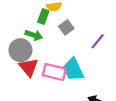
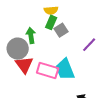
green rectangle: (43, 16) -> (51, 22), moved
green arrow: (34, 35) -> (31, 35), turned -119

